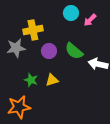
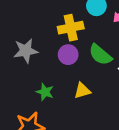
yellow cross: (33, 30) -> (71, 28), moved
yellow triangle: (52, 80) -> (82, 91), moved

